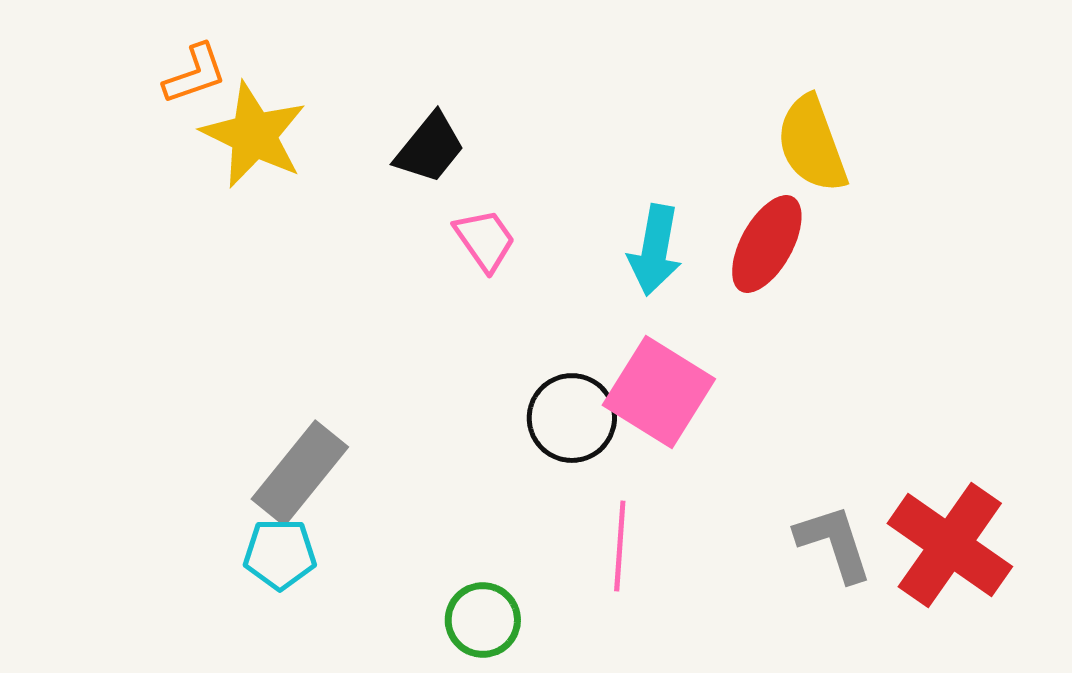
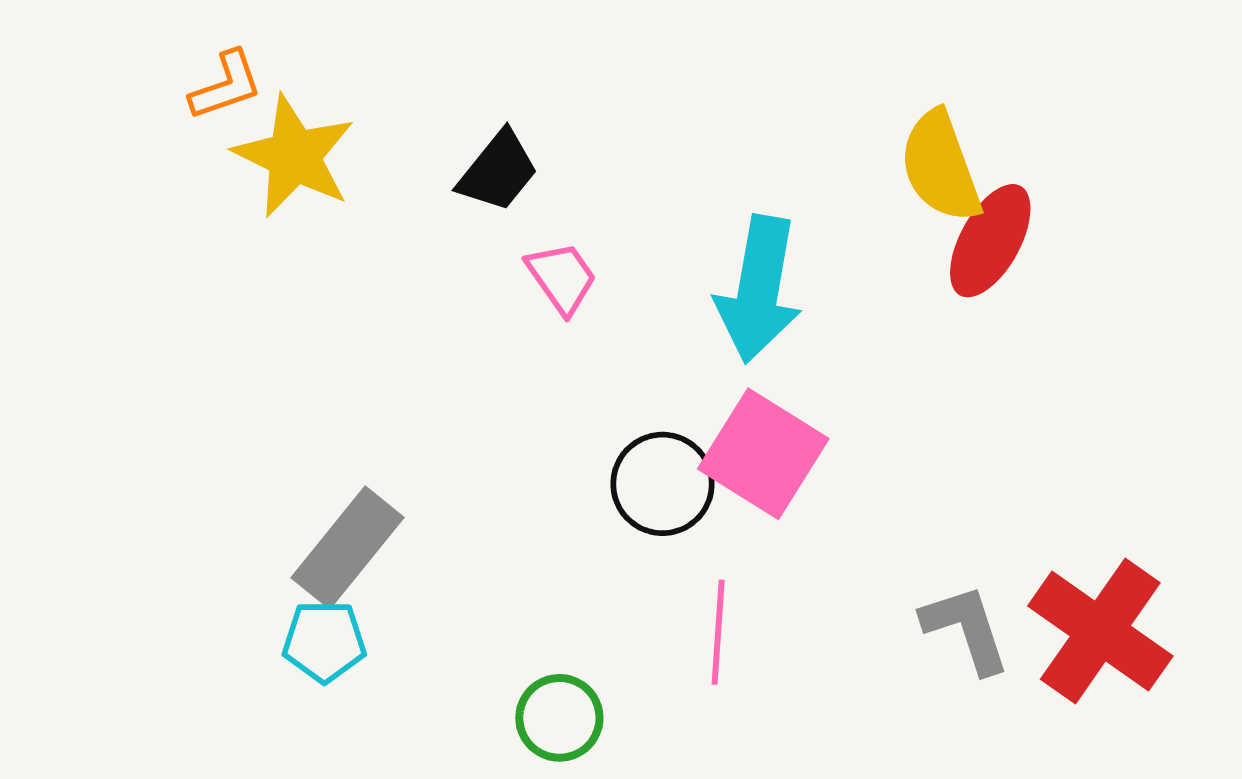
red ellipse: (767, 244) -> (990, 241), moved
cyan arrow: (655, 250) -> (759, 289), size x1.4

